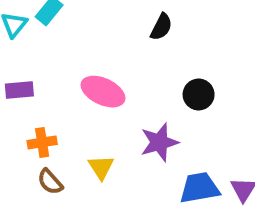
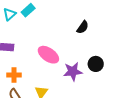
purple star: (159, 142) -> (73, 71), moved

